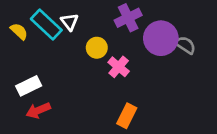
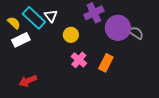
pink cross: (119, 67) -> (79, 60), moved
white rectangle: (29, 86) -> (21, 40), moved
orange rectangle: (127, 116) -> (106, 63), moved

